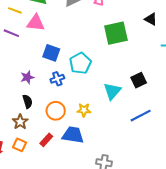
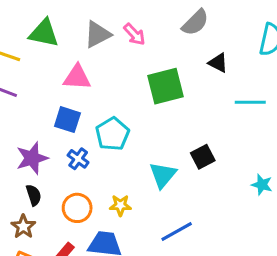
pink triangle: (36, 23) -> (77, 77), moved
purple star: (27, 77) -> (32, 158), size x1.5
blue cross: (57, 79) -> (78, 159), turned -32
blue line: (141, 116) -> (177, 231), moved

